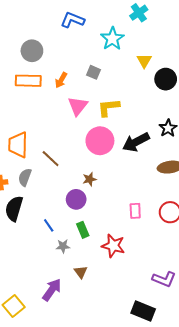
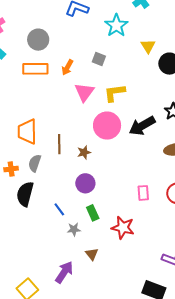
brown line: (51, 159) -> (59, 144), turned 48
brown star: (90, 179) -> (84, 152), moved

